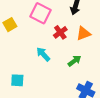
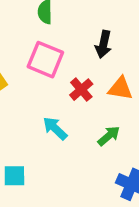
orange triangle: (83, 33) -> (120, 88), turned 35

